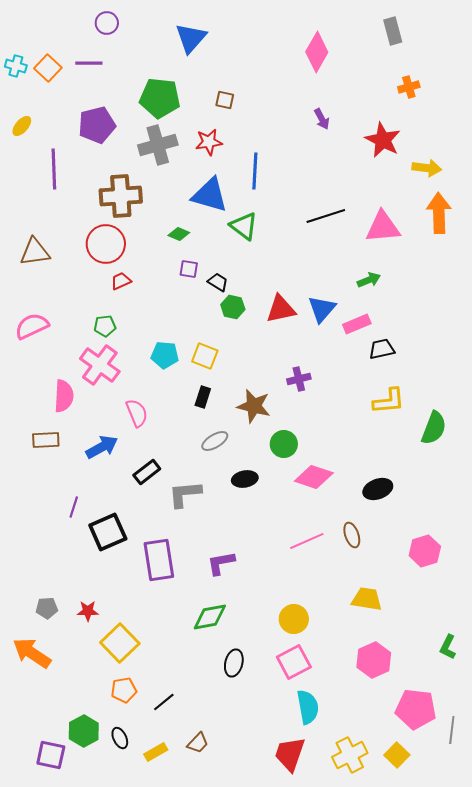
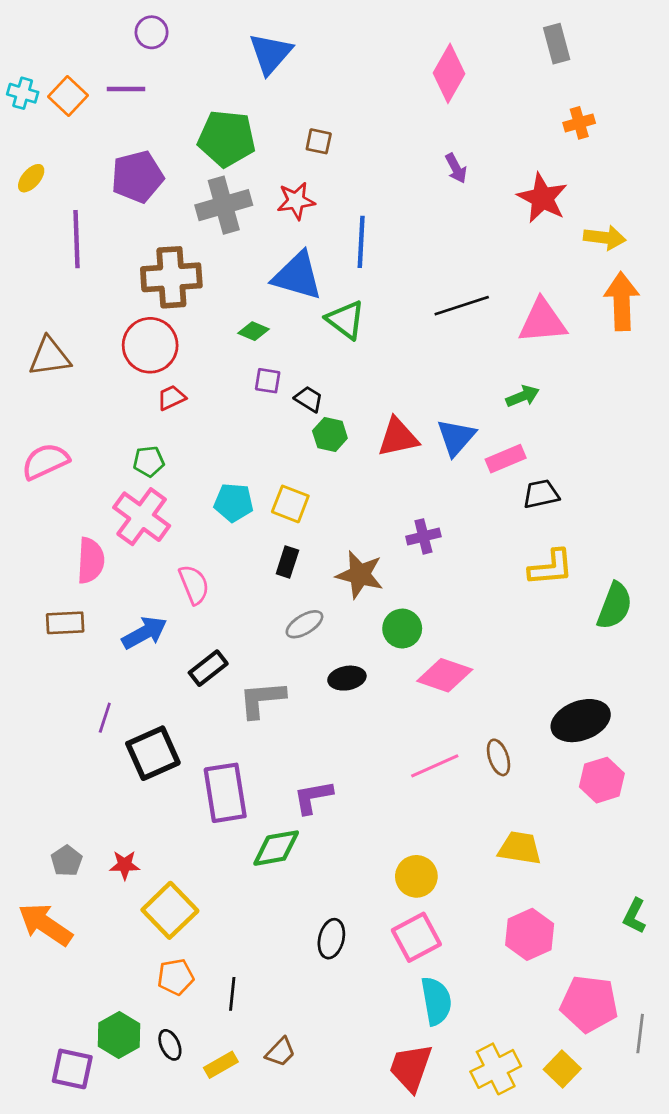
black ellipse: (378, 489) -> (581, 721), moved, size x1.4
gray pentagon: (47, 608) -> (67, 861), turned -30
green diamond: (210, 617) -> (276, 848), moved
black line: (164, 702) -> (232, 994), turned -45

